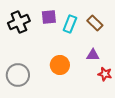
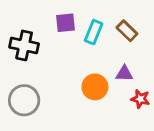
black cross: (19, 22) -> (24, 45), moved, turned 35
orange circle: (60, 65) -> (95, 87), moved

